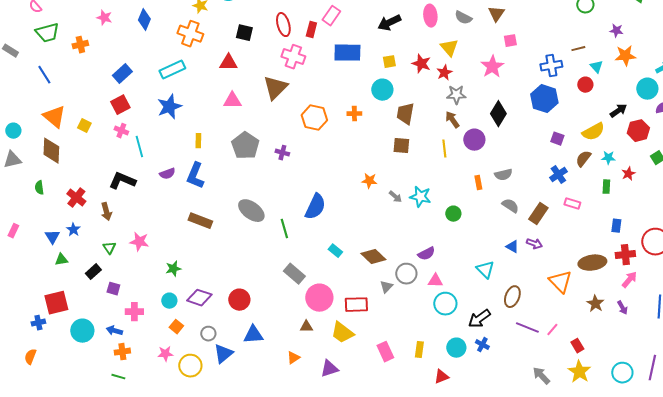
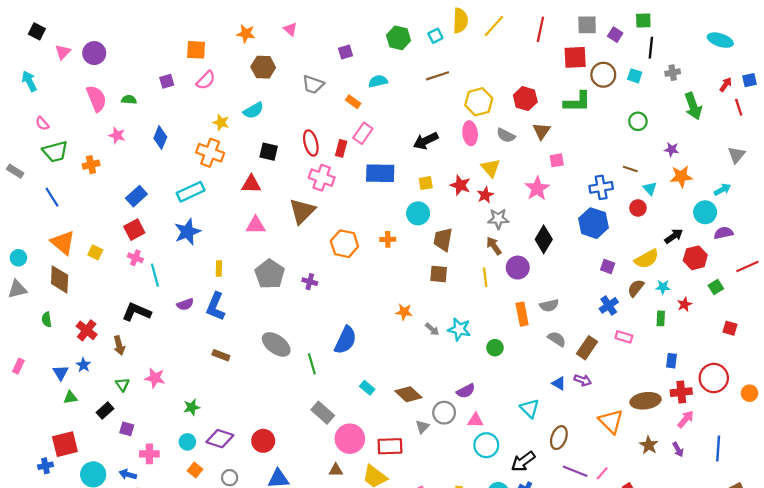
brown line: (578, 49) -> (630, 169), turned 32
orange rectangle: (478, 183) -> (522, 314), size x1.5
brown rectangle: (200, 221) -> (221, 355), size x0.7

